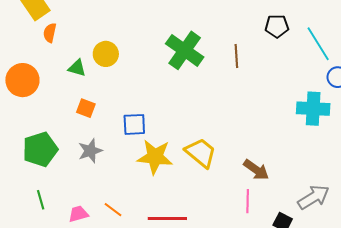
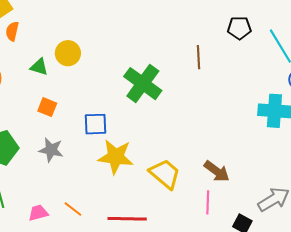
green cross: (185, 50) -> (143, 84), moved
gray star: (90, 151) -> (51, 150), turned 30
yellow trapezoid: (201, 153) -> (165, 174), moved

